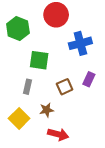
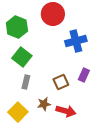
green square: (39, 60) -> (22, 57), moved, turned 30
red arrow: (58, 134) -> (66, 111), moved

